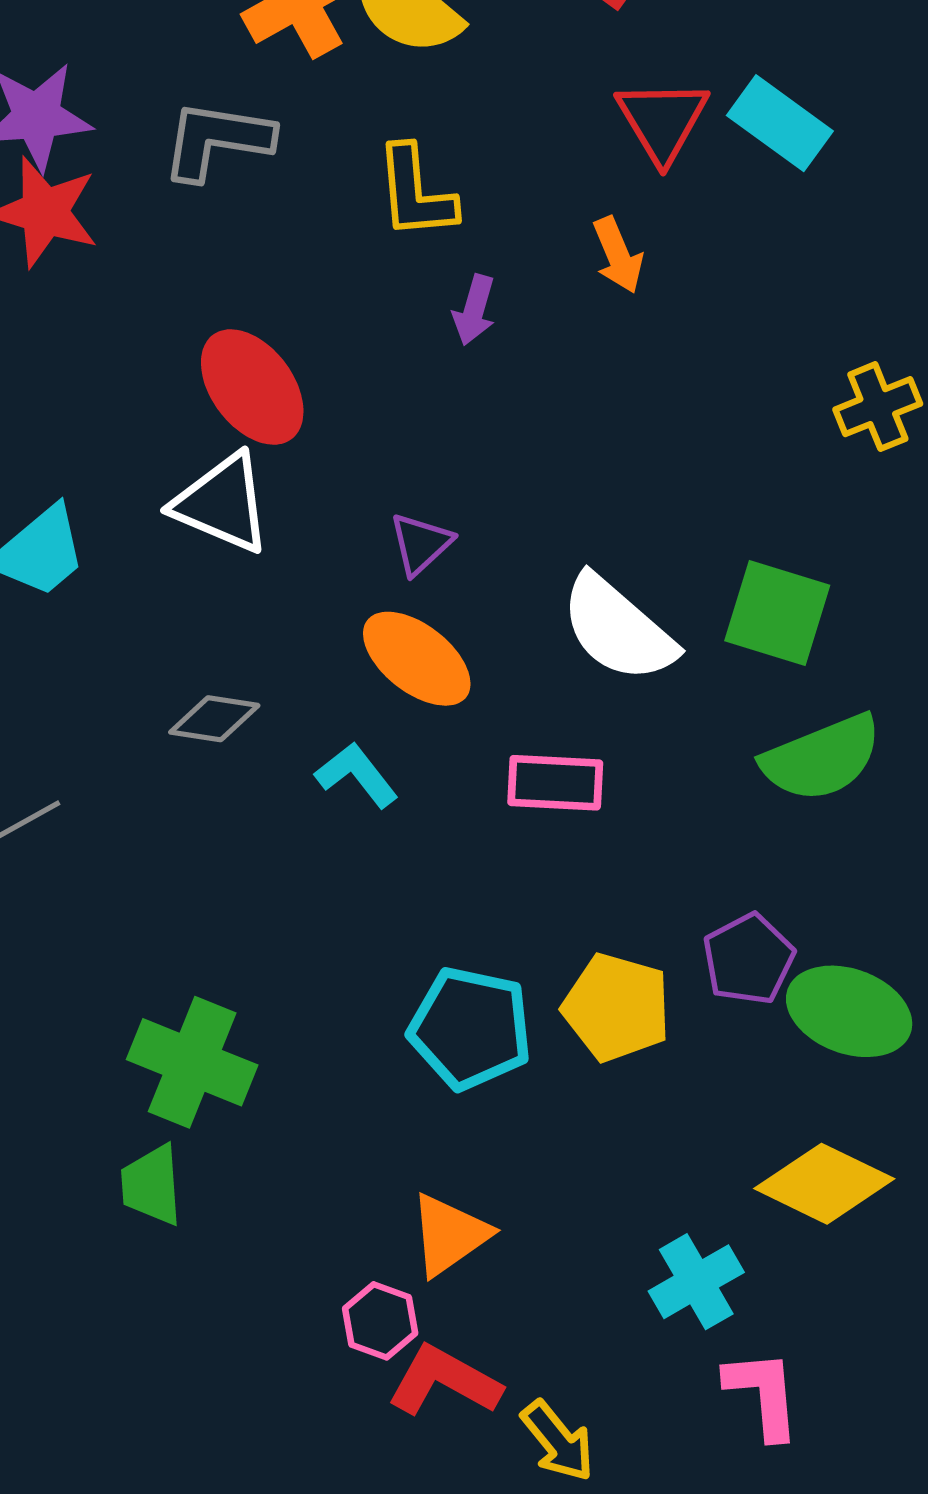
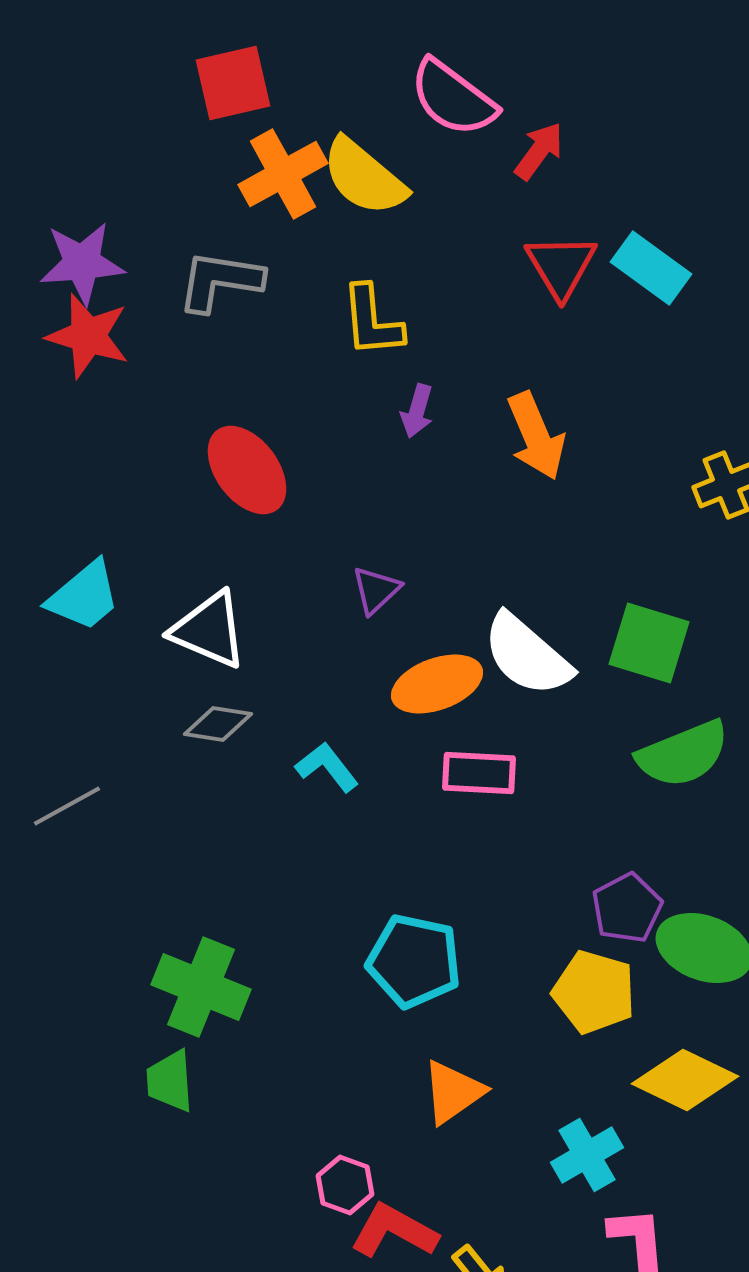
orange arrow: (618, 255) -> (536, 436), moved, size x1.5
white triangle: (222, 503) -> (209, 630), moved
orange ellipse: (417, 659) -> (437, 684), moved, turned -58
yellow pentagon: (617, 1007) -> (594, 992), moved
orange triangle: (449, 1235) -> (453, 1092), moved

